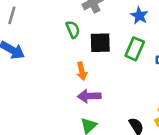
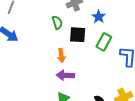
blue star: (139, 16) -> (99, 17), moved

